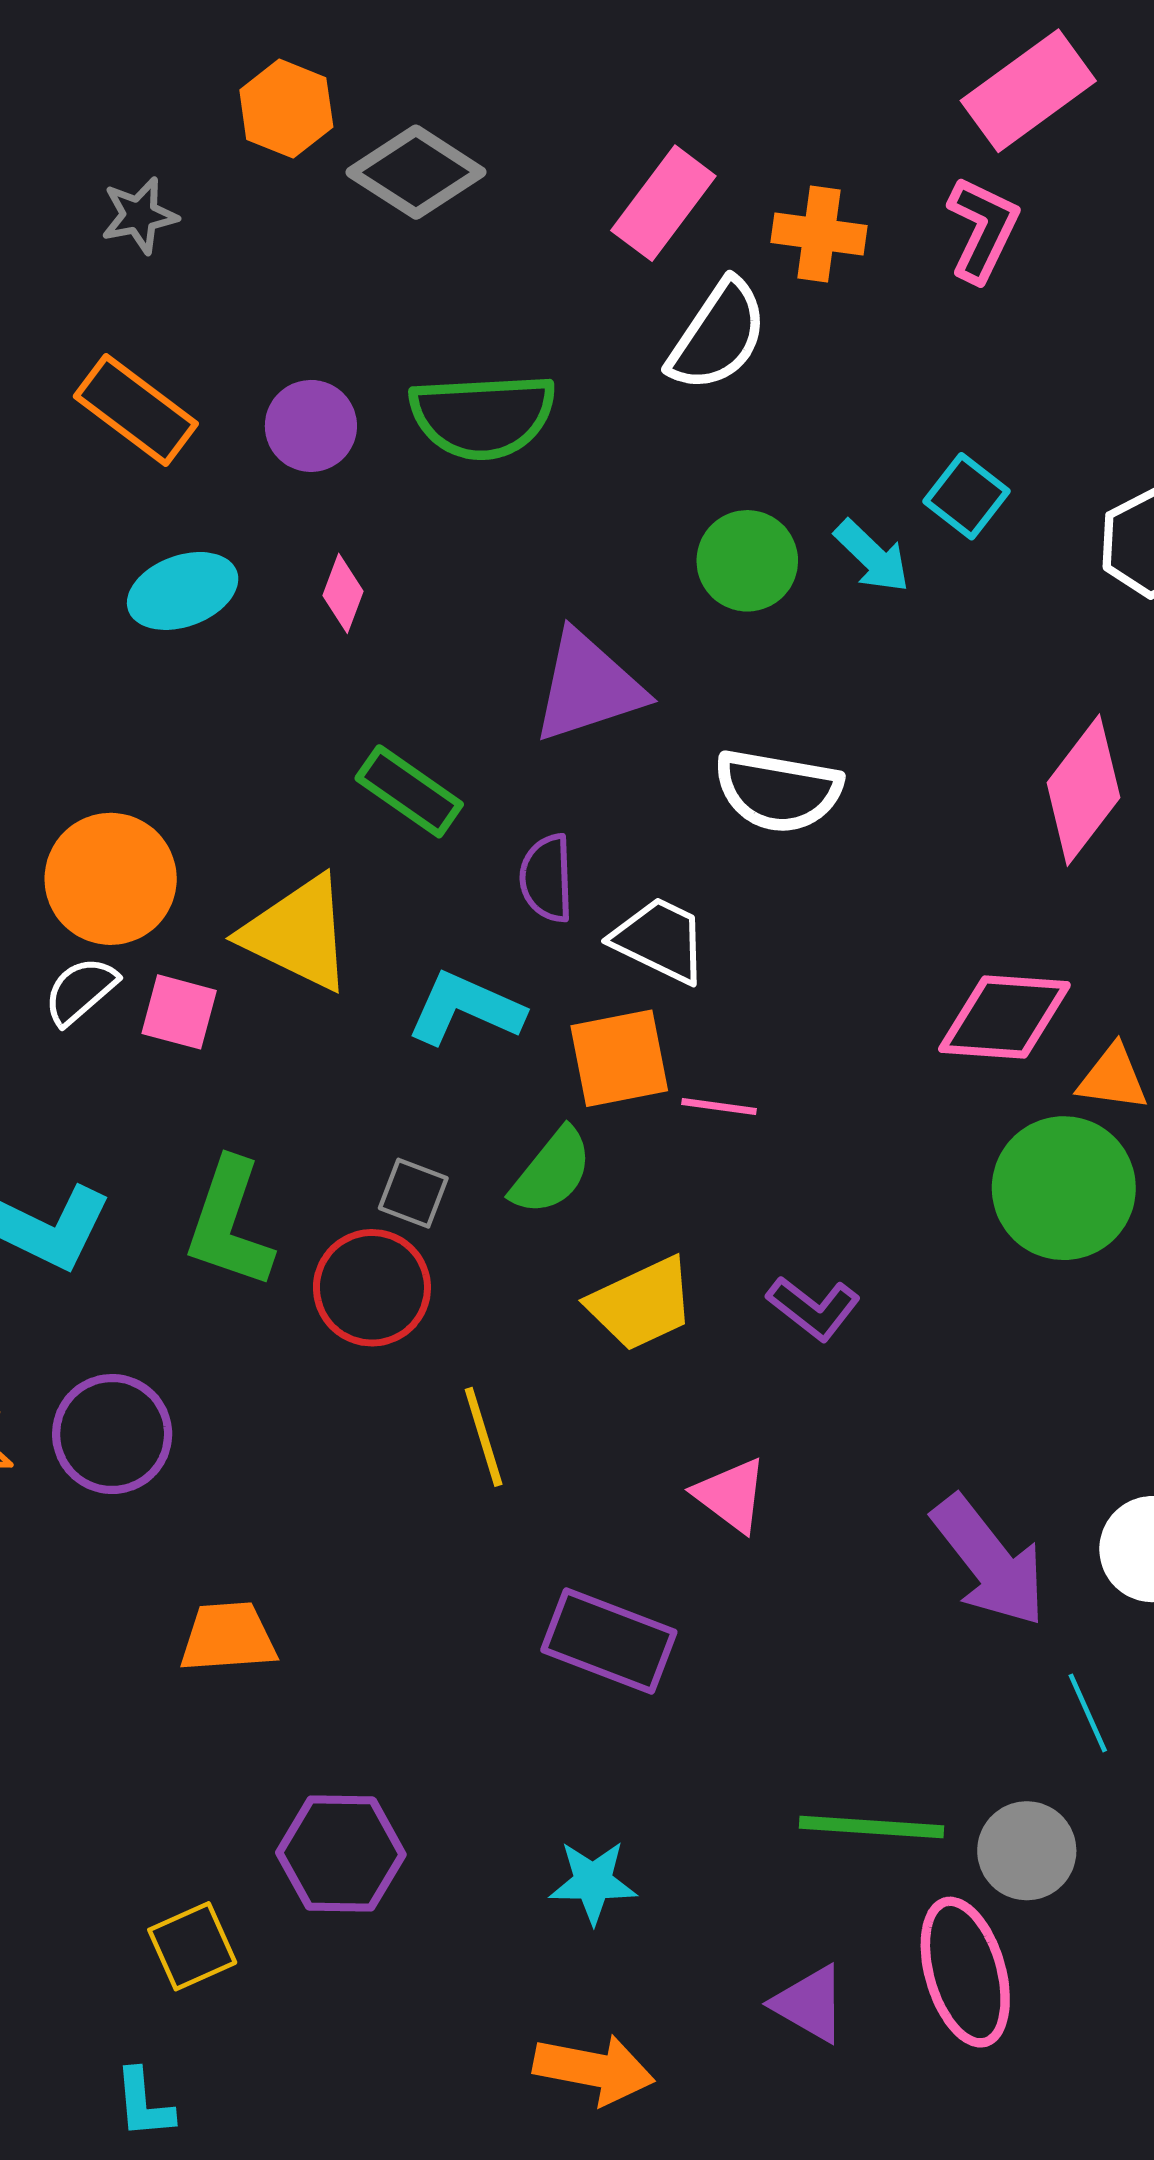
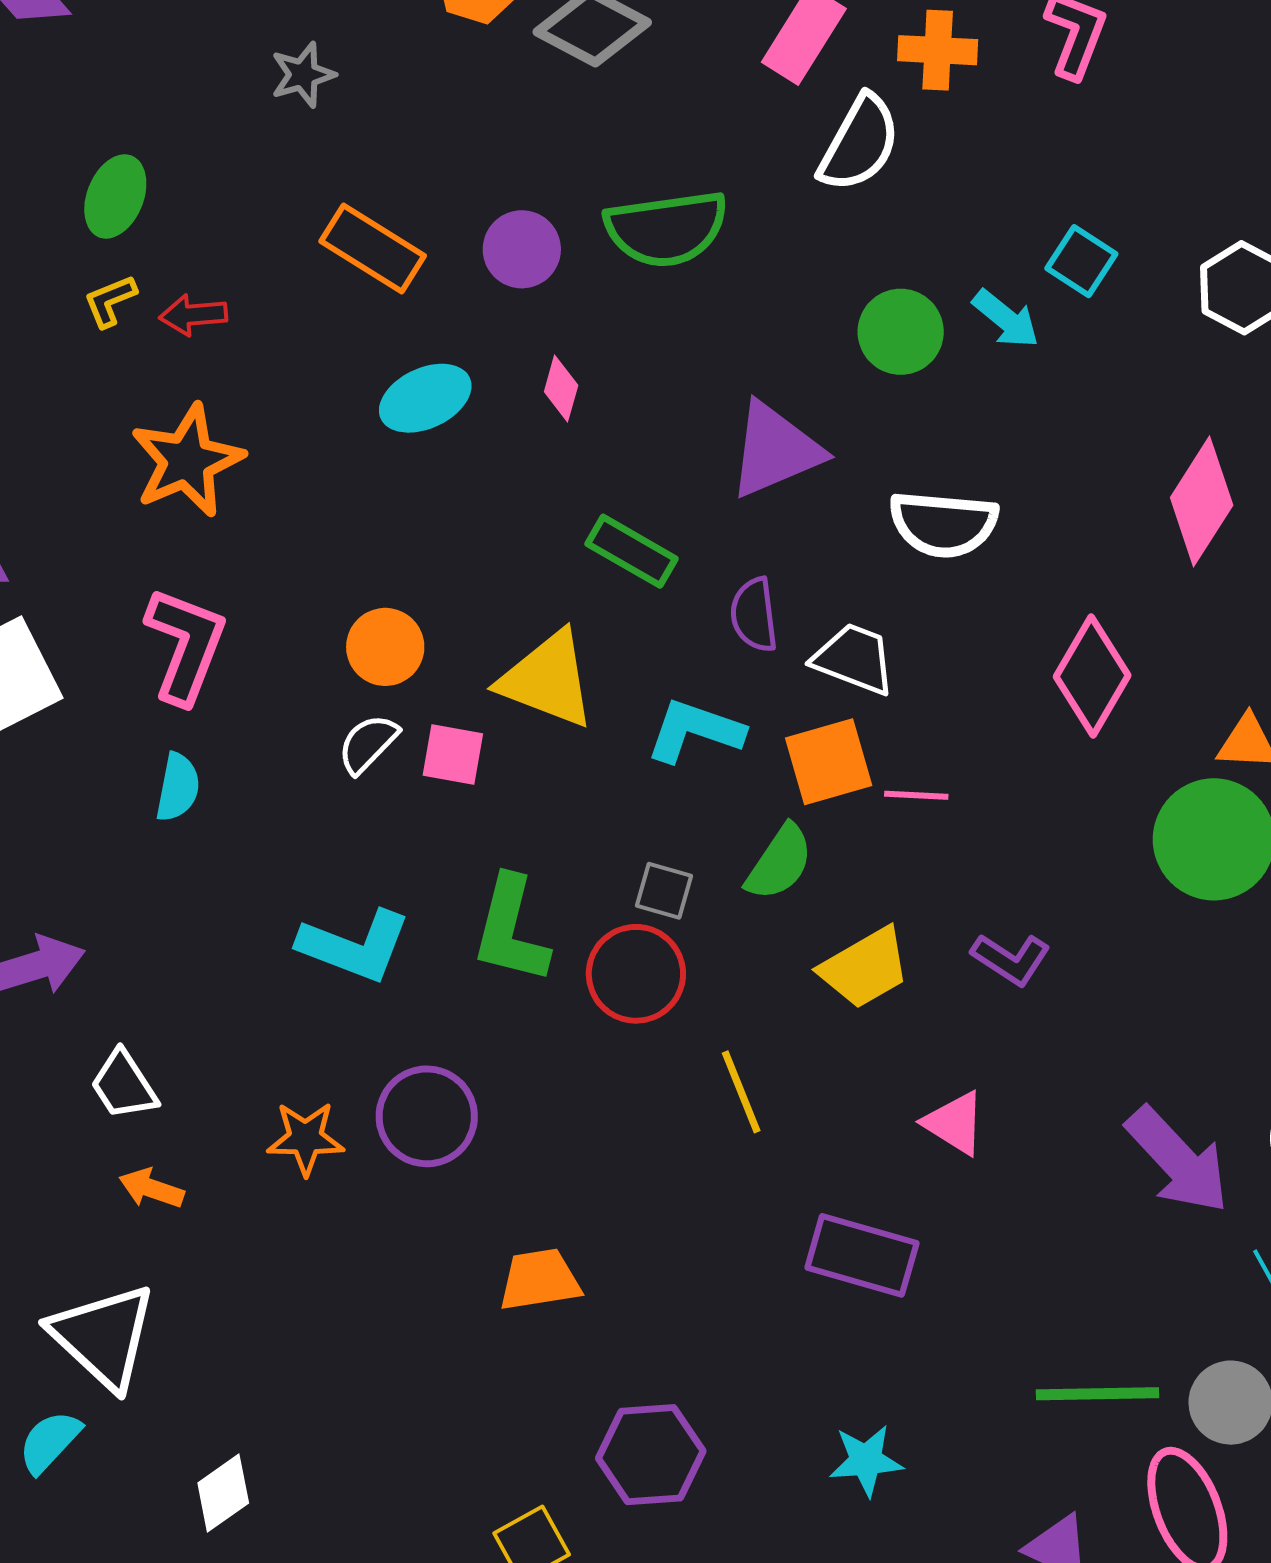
gray star: (139, 215) -> (303, 75), moved
orange circle: (111, 879) -> (385, 647), size x0.7
pink diamond: (1004, 1017) -> (1092, 676), moved, turned -59

